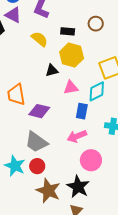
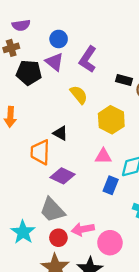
black rectangle: (68, 31) -> (124, 80), moved
black triangle: (52, 70) -> (60, 133), moved, turned 32
pink arrow: (77, 136) -> (83, 229), moved
red circle: (37, 166) -> (58, 238), moved

